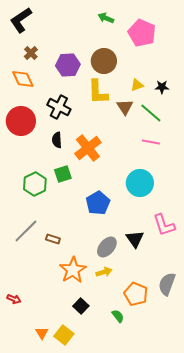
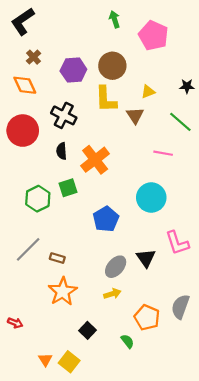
green arrow: (106, 18) -> (115, 19), turned 49
black star: (162, 87) -> (187, 86), moved
green line: (151, 113) -> (180, 122), moved
orange star: (73, 270) -> (63, 292), moved

